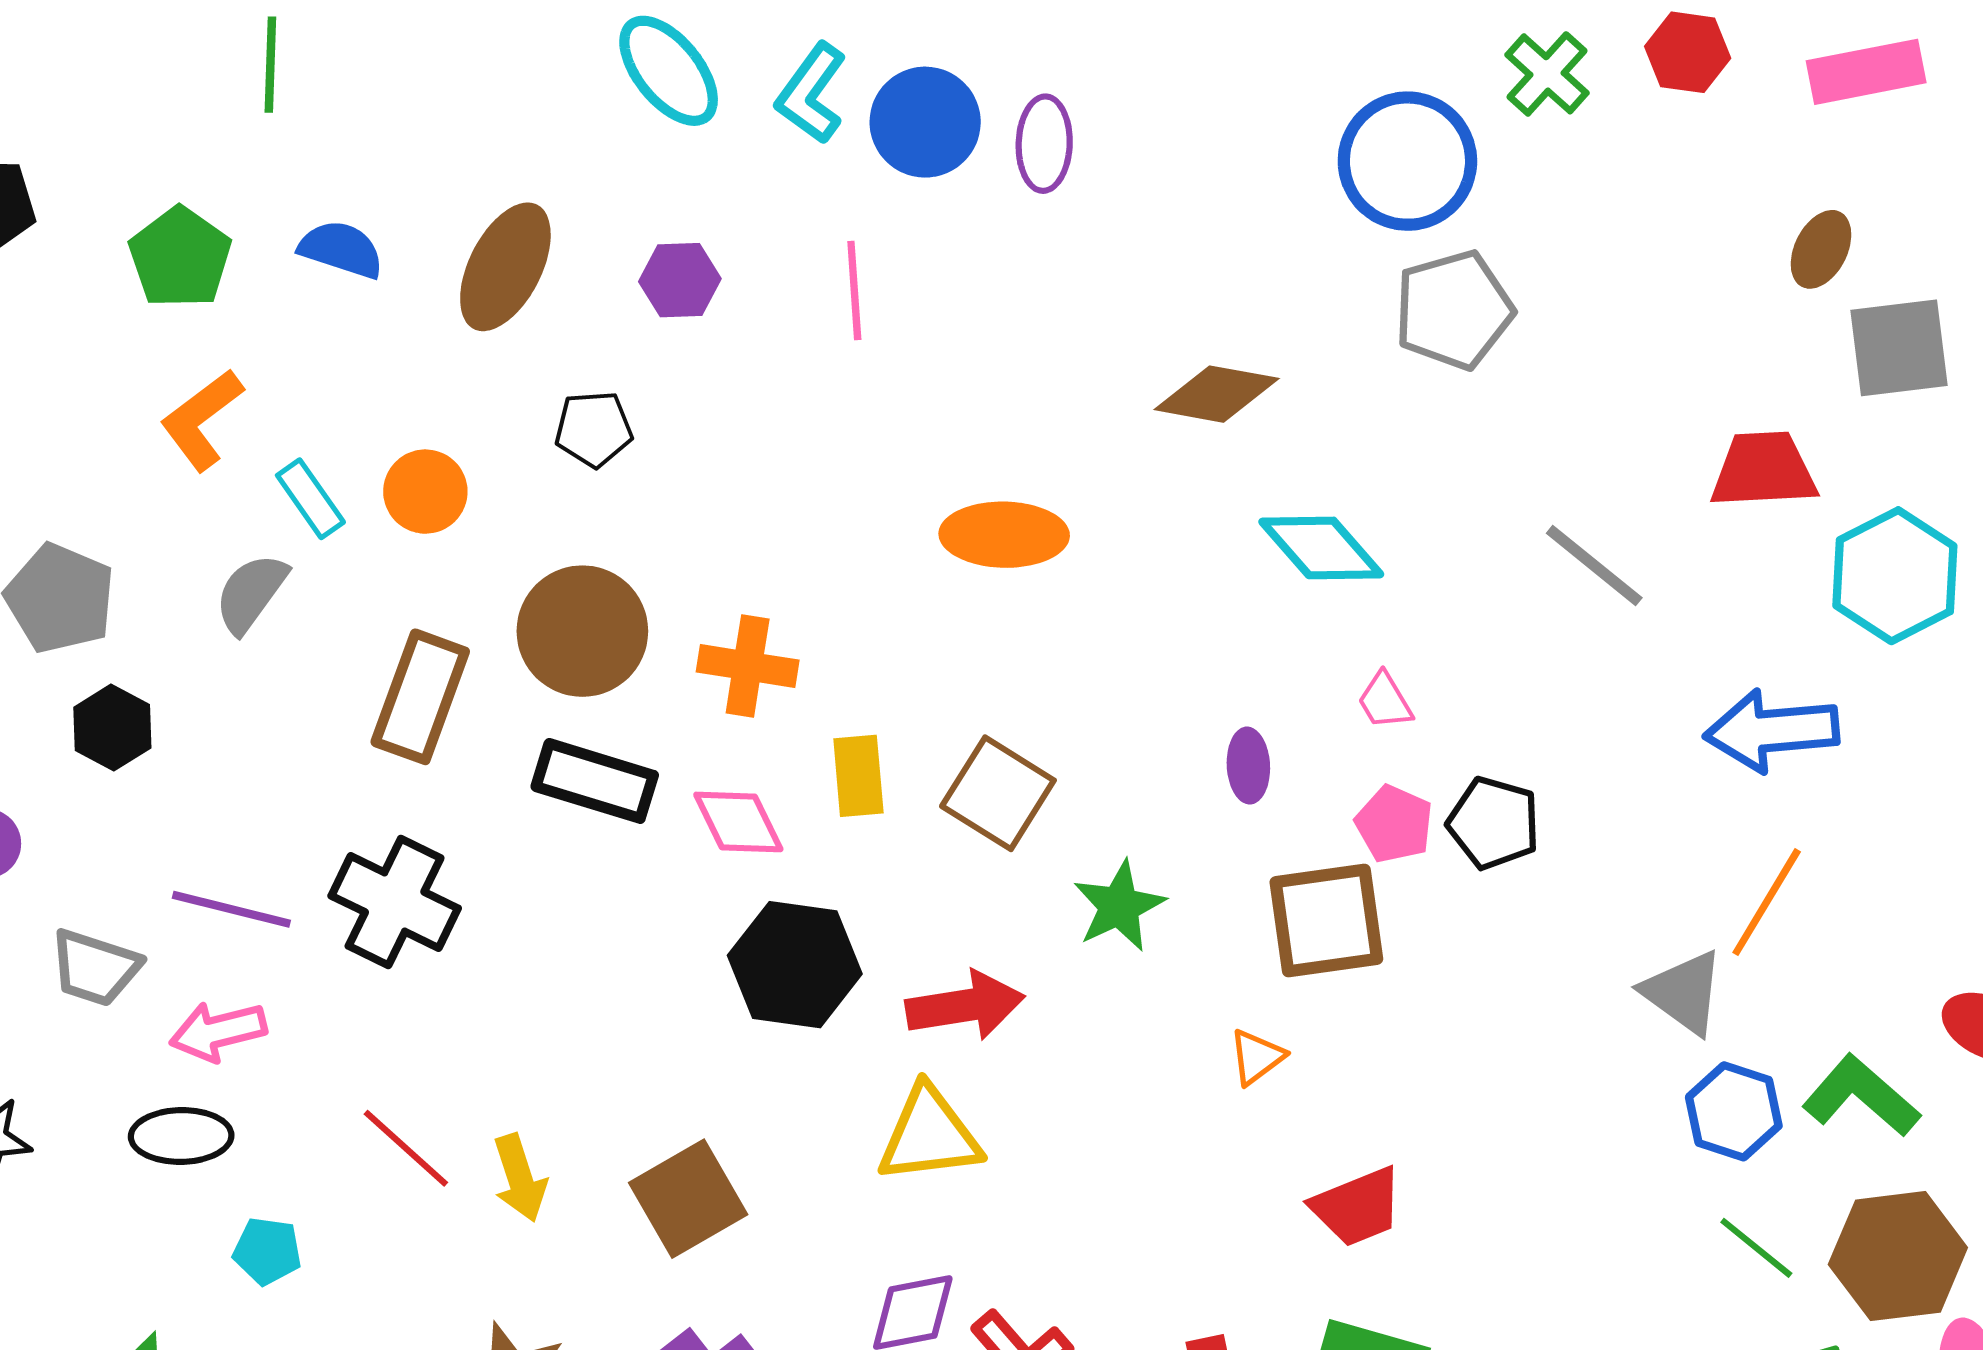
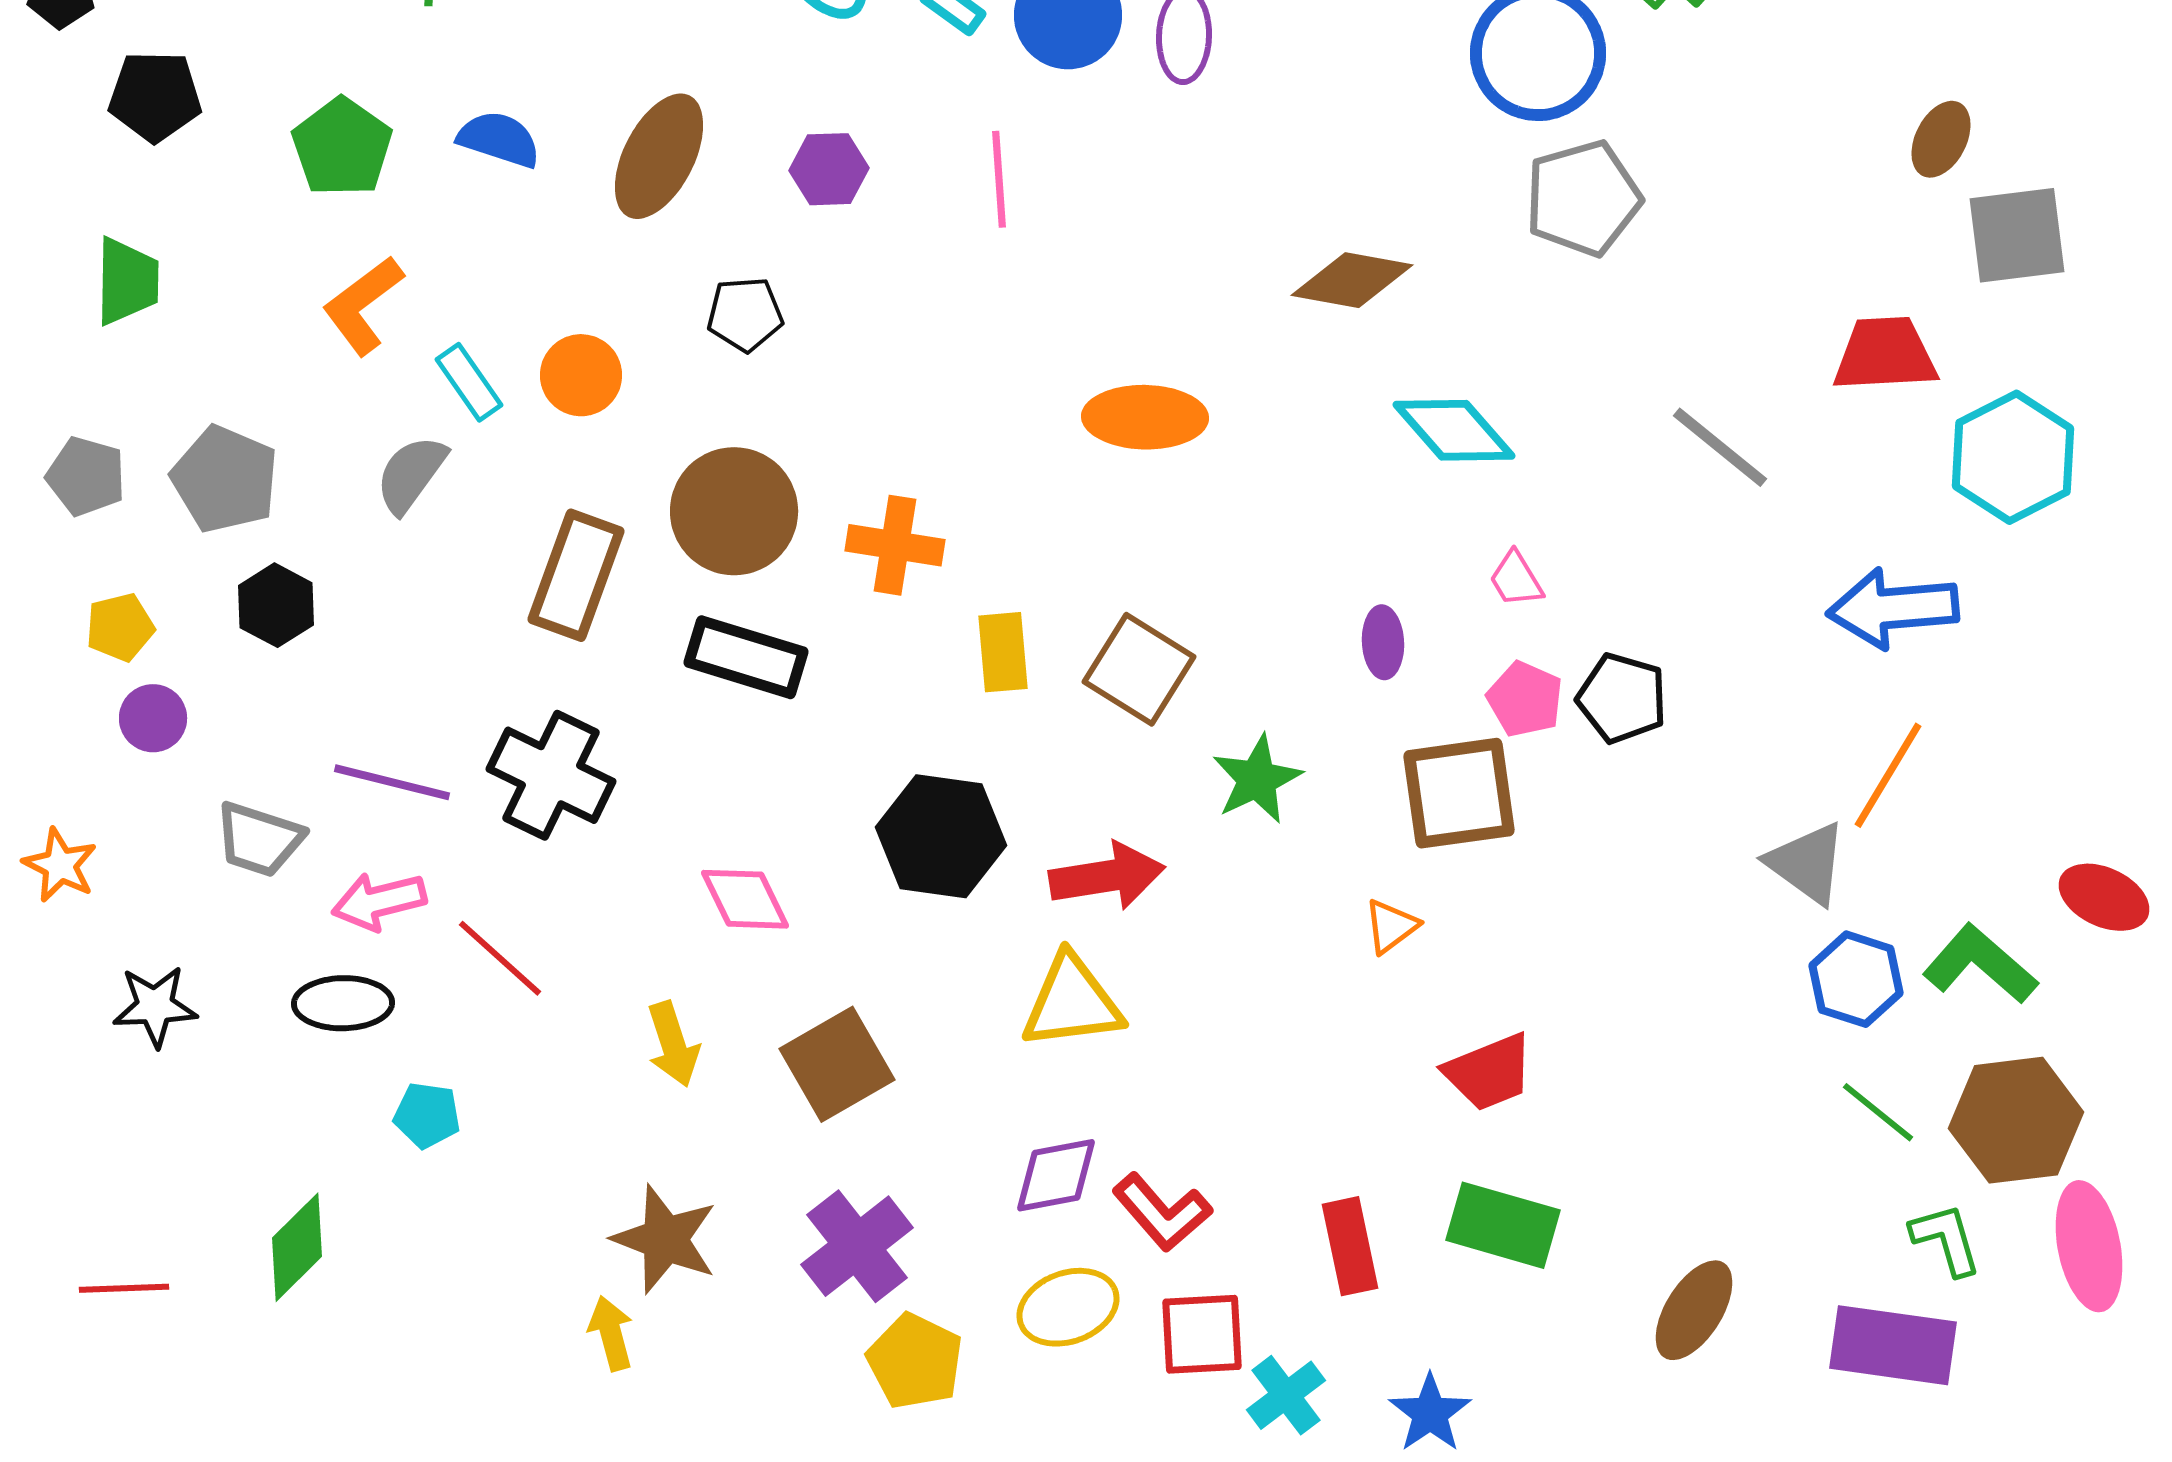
pink diamond: (738, 822) -> (745, 899), moved
red line: (406, 1148) -> (500, 958), moved

